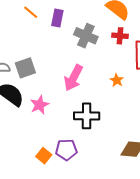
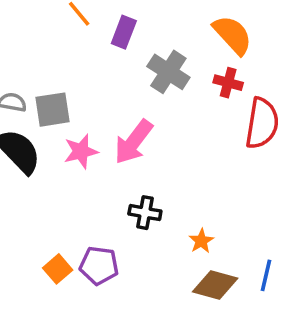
orange star: (117, 80) -> (201, 241), moved
pink star: (40, 105) -> (81, 151), moved
black cross: (87, 116) -> (145, 213), size x0.7

